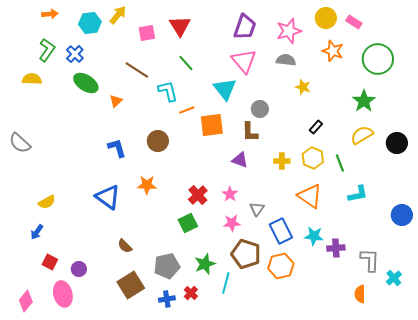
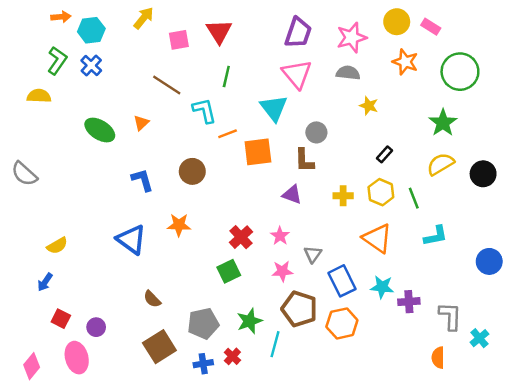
cyan hexagon: (90, 23) -> (91, 30), moved
green line: (186, 63) -> (226, 76), turned 54
green ellipse: (86, 83) -> (100, 130), moved

